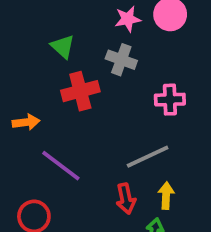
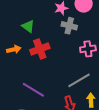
gray cross: (121, 60) -> (69, 26), moved
orange arrow: (26, 122) -> (14, 49), moved

